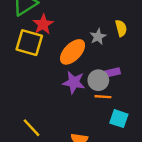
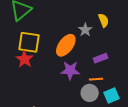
red star: (43, 24) -> (24, 59), moved
gray circle: (98, 80) -> (90, 93), moved
cyan square: (119, 119) -> (112, 95), turned -35

